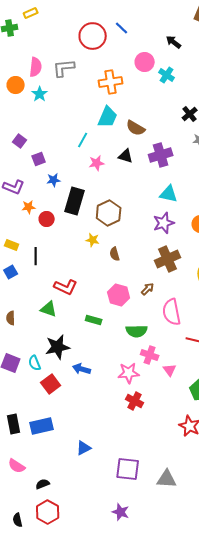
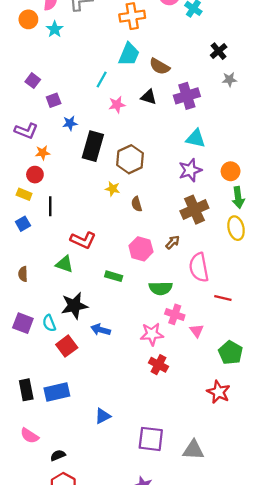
red circle: (47, 219) -> (35, 175), moved

